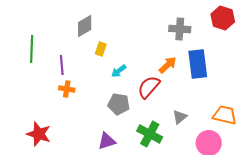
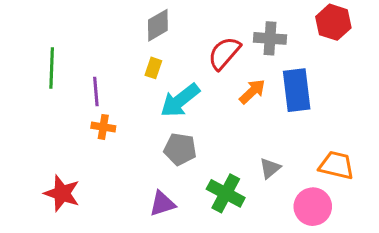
gray diamond: (85, 26) -> (158, 25), moved
cyan arrow: (119, 71) -> (180, 100), size x1.8
red semicircle: (149, 87) -> (224, 53), moved

